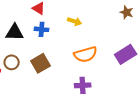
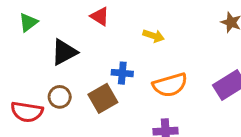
blue cross: (42, 29) -> (122, 73), moved
black triangle: (15, 32) -> (64, 52), turned -30

